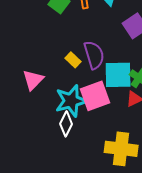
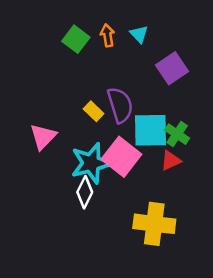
pink square: (95, 96) -> (121, 157), turned -32

